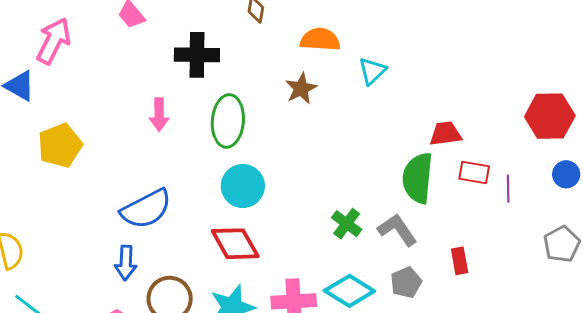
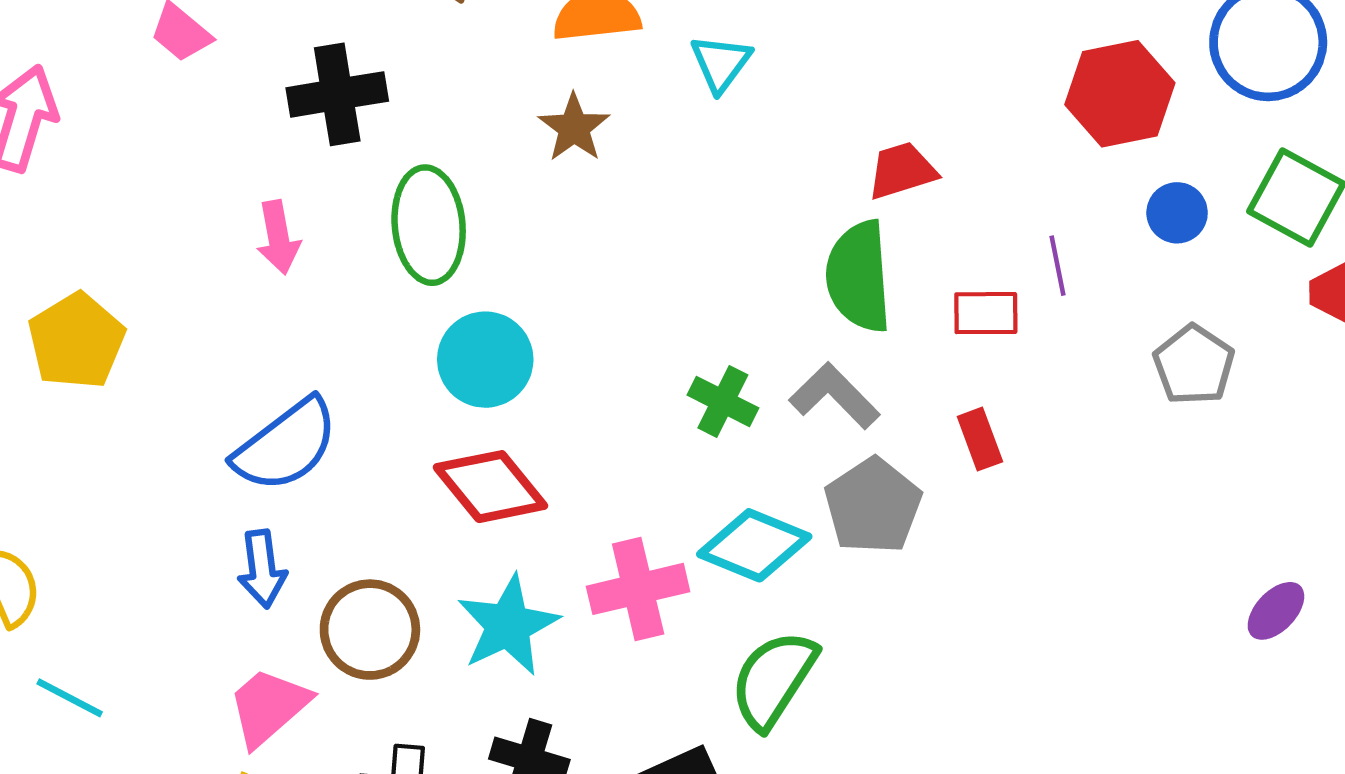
red rectangle: (474, 173) -> (986, 313), moved
gray pentagon: (406, 282) -> (873, 506), size x1.4

